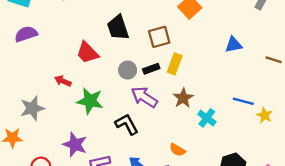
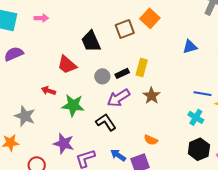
brown square: (159, 37) -> (125, 29), moved
purple arrow: (144, 97) -> (119, 98), turned -60
gray star: (32, 108) -> (25, 116), turned -30
cyan cross: (207, 118) -> (196, 117), moved

